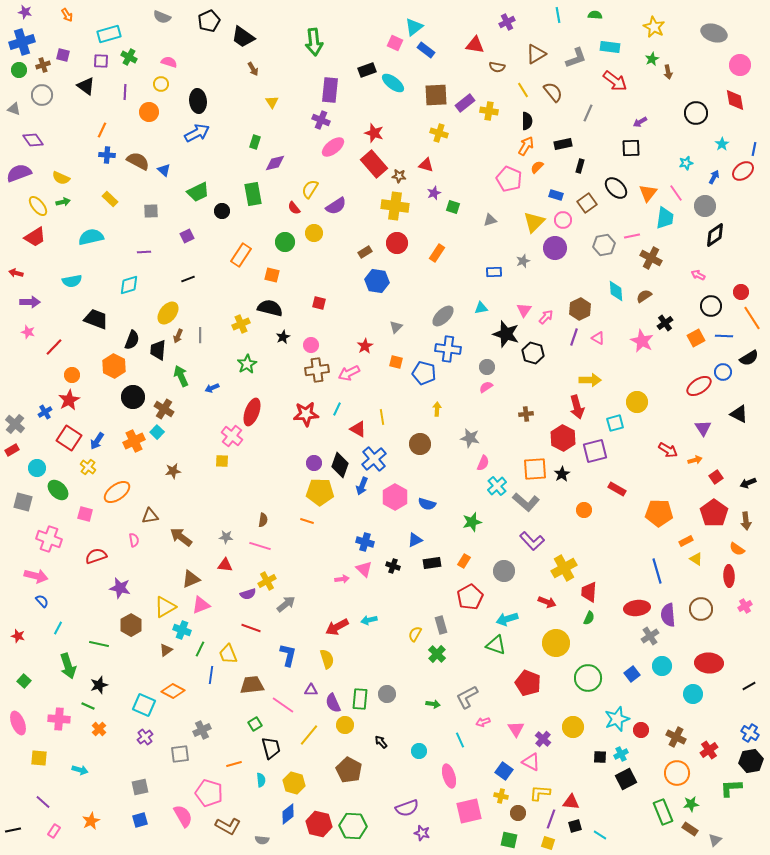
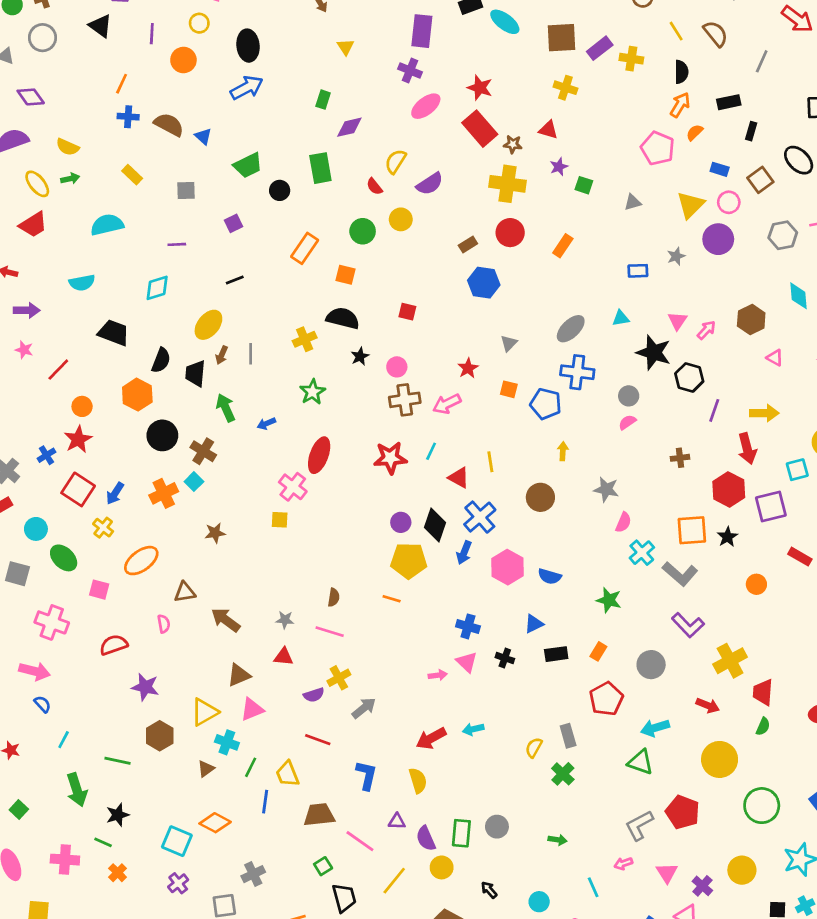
purple line: (574, 337) -> (714, 410), moved
green star: (472, 522) -> (609, 600), turned 30
gray L-shape: (467, 697) -> (639, 825), moved

